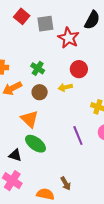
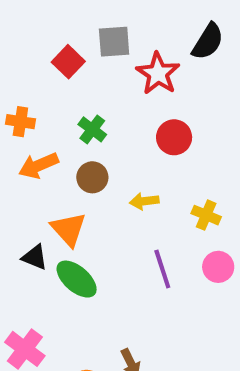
red square: (22, 16) -> (68, 62), moved
yellow arrow: (65, 87) -> (144, 201), moved
black triangle: (15, 155) -> (35, 257), moved

